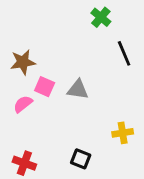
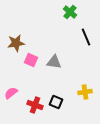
pink semicircle: (23, 104) -> (11, 93), moved
black square: (81, 159) -> (56, 102), moved
red cross: (24, 163) -> (35, 105), moved

